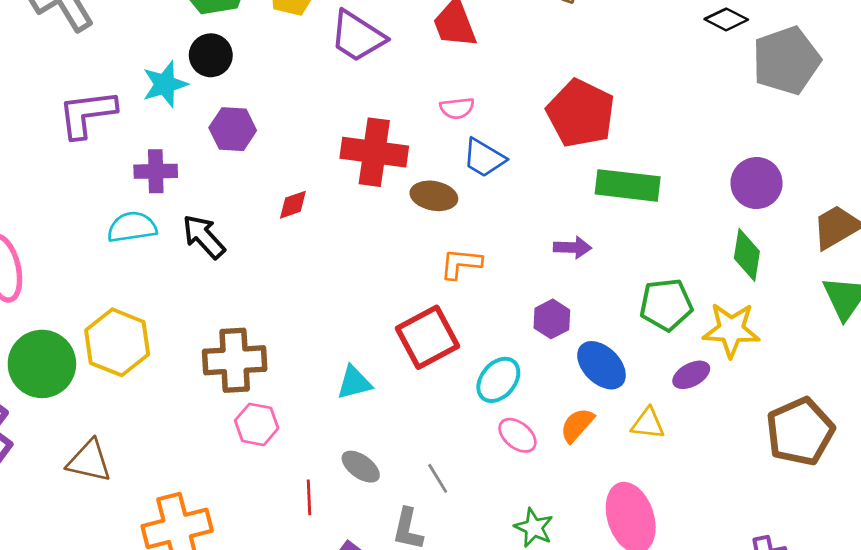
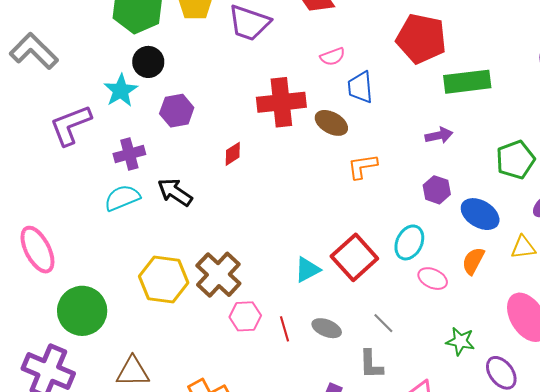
blue trapezoid: (484, 158) -> (360, 87), turned 68
brown ellipse: (434, 196) -> (331, 123), turned 32
red square: (427, 337) -> (354, 257), moved
yellow hexagon: (117, 342) -> (164, 279), moved
brown cross: (235, 360) -> (218, 275), turned -30
red line: (309, 497) -> (285, 329), moved

